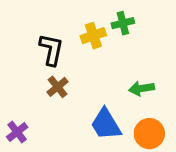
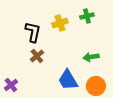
green cross: (123, 23) -> (87, 16), moved

